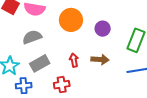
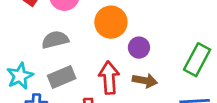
purple circle: (103, 29) -> (139, 48), moved
red arrow: (74, 60) -> (109, 78), size x1.6

